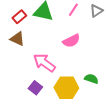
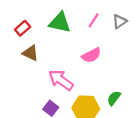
red rectangle: (19, 17) -> (23, 28), moved
green semicircle: (91, 79) -> (114, 98), turned -72

